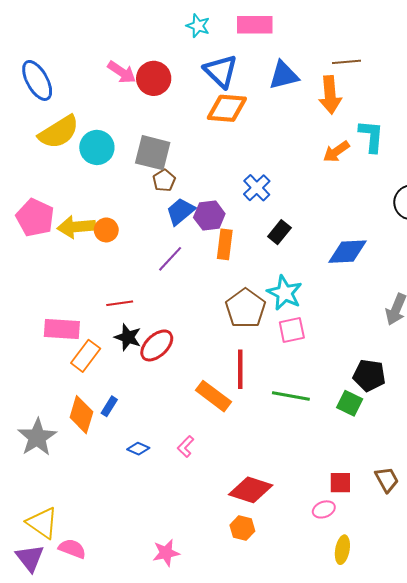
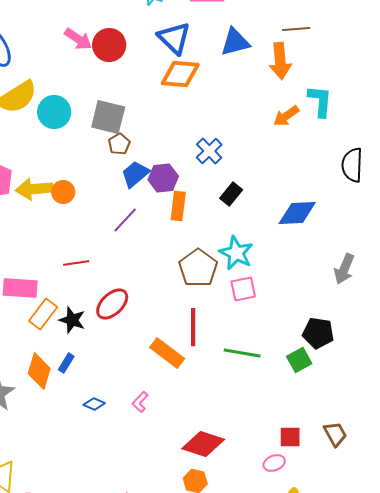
black star: (128, 337) -> (72, 320), moved
green square: (350, 403) -> (299, 360), turned 35

